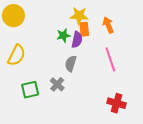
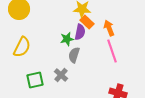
orange arrow: (108, 25) -> (109, 28), moved
orange rectangle: (84, 29) -> (87, 22), turned -40
green star: (63, 35) -> (67, 39), moved

